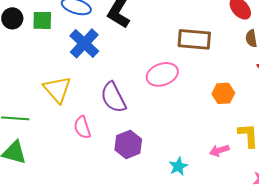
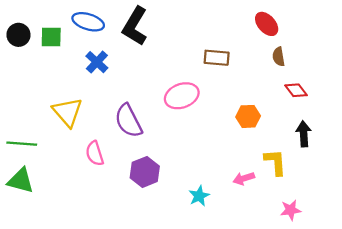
brown rectangle: (194, 39) -> (217, 58), size x0.7
blue cross: (84, 43) -> (97, 62), size x0.7

